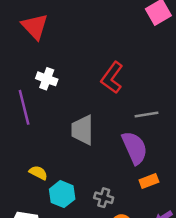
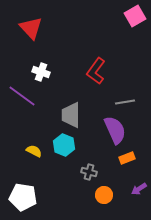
purple line: (24, 107) -> (22, 96), turned -40
cyan hexagon: (62, 194) -> (64, 145), moved

